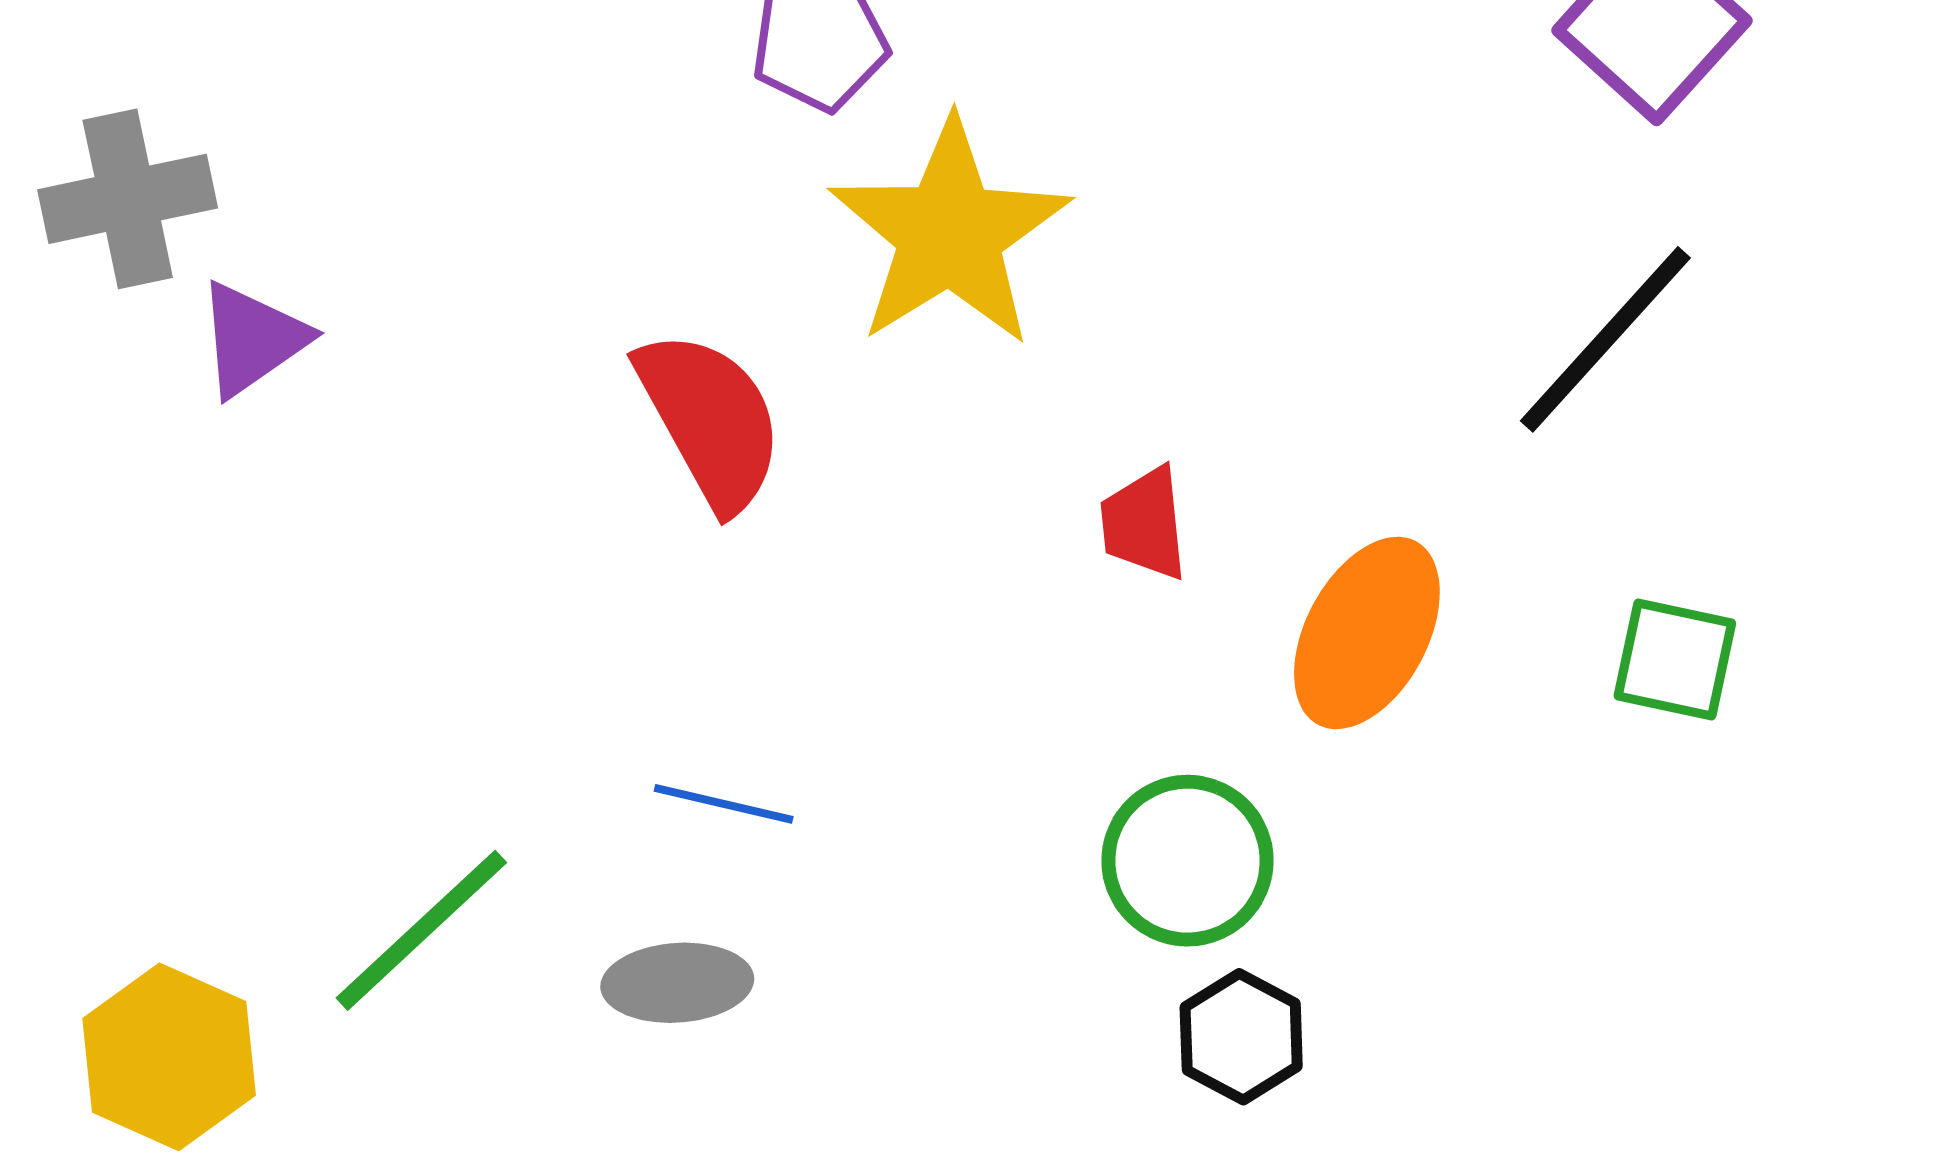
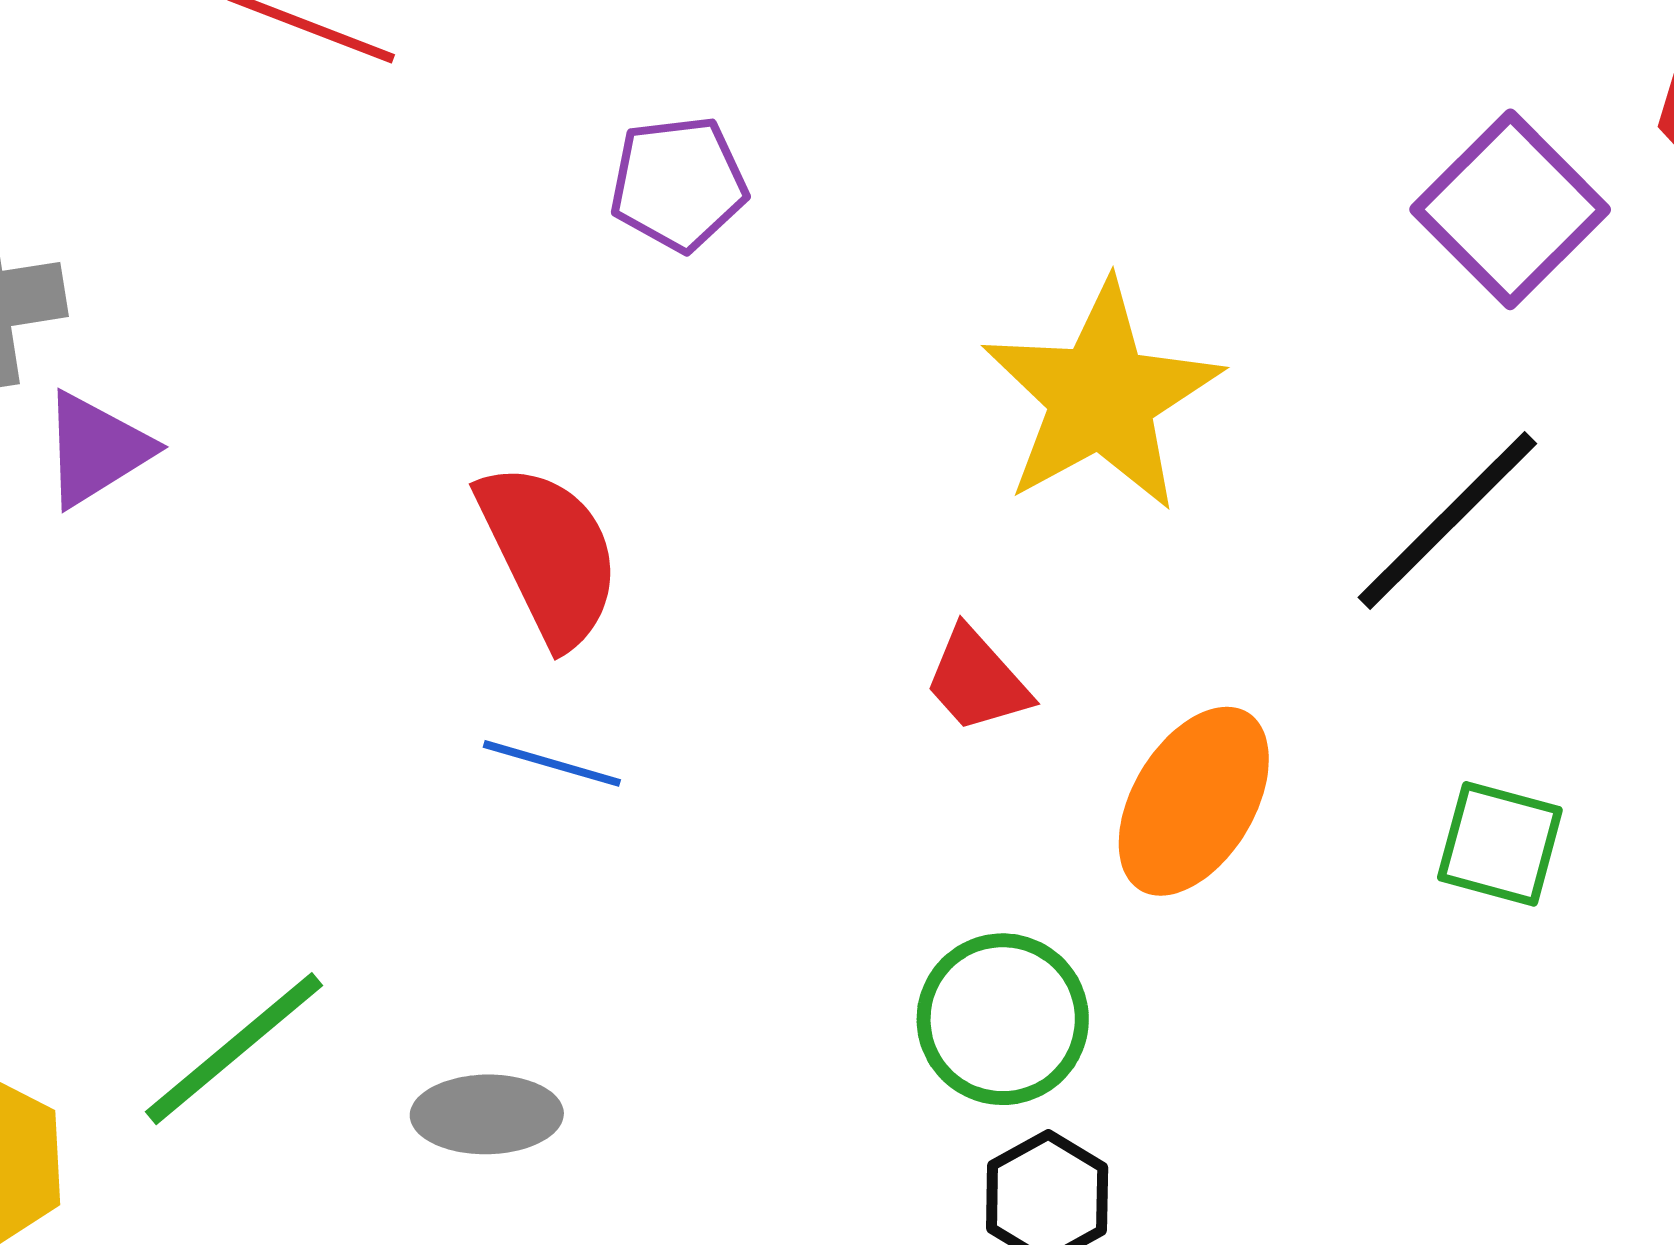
yellow star: (950, 233) -> (1102, 397), moved
red trapezoid: (1144, 524) -> (977, 680), turned -39
blue line: (724, 804) -> (552, 763), moved

